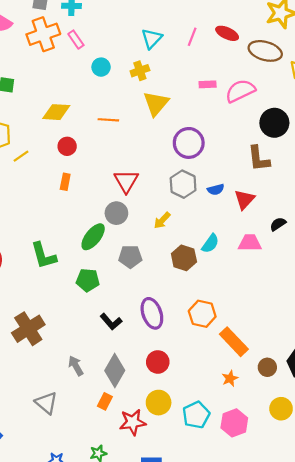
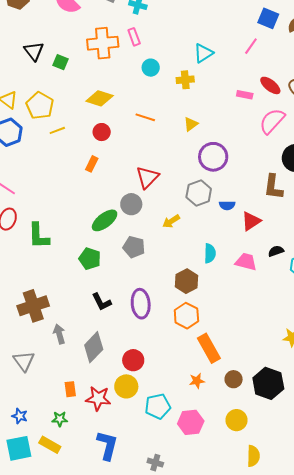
red ellipse: (227, 33) -> (270, 85), moved
orange cross: (43, 34) -> (103, 43), moved
pink line: (192, 37) -> (251, 46), moved
pink rectangle: (208, 84) -> (245, 95), moved
pink semicircle: (240, 91) -> (272, 121), turned -36
yellow triangle: (156, 103) -> (191, 124), moved, size x0.6
cyan semicircle: (210, 243) -> (210, 253), turned -48
green L-shape: (44, 256) -> (39, 236), moved
brown hexagon: (184, 258) -> (186, 281), moved
brown cross: (28, 329) -> (33, 306), moved
red circle: (158, 362) -> (133, 360), moved
orange rectangle: (105, 401) -> (70, 389), moved, turned -49

